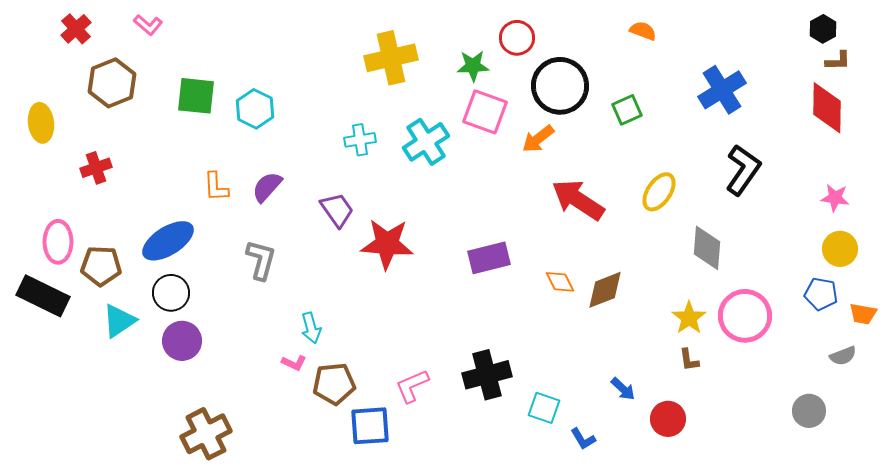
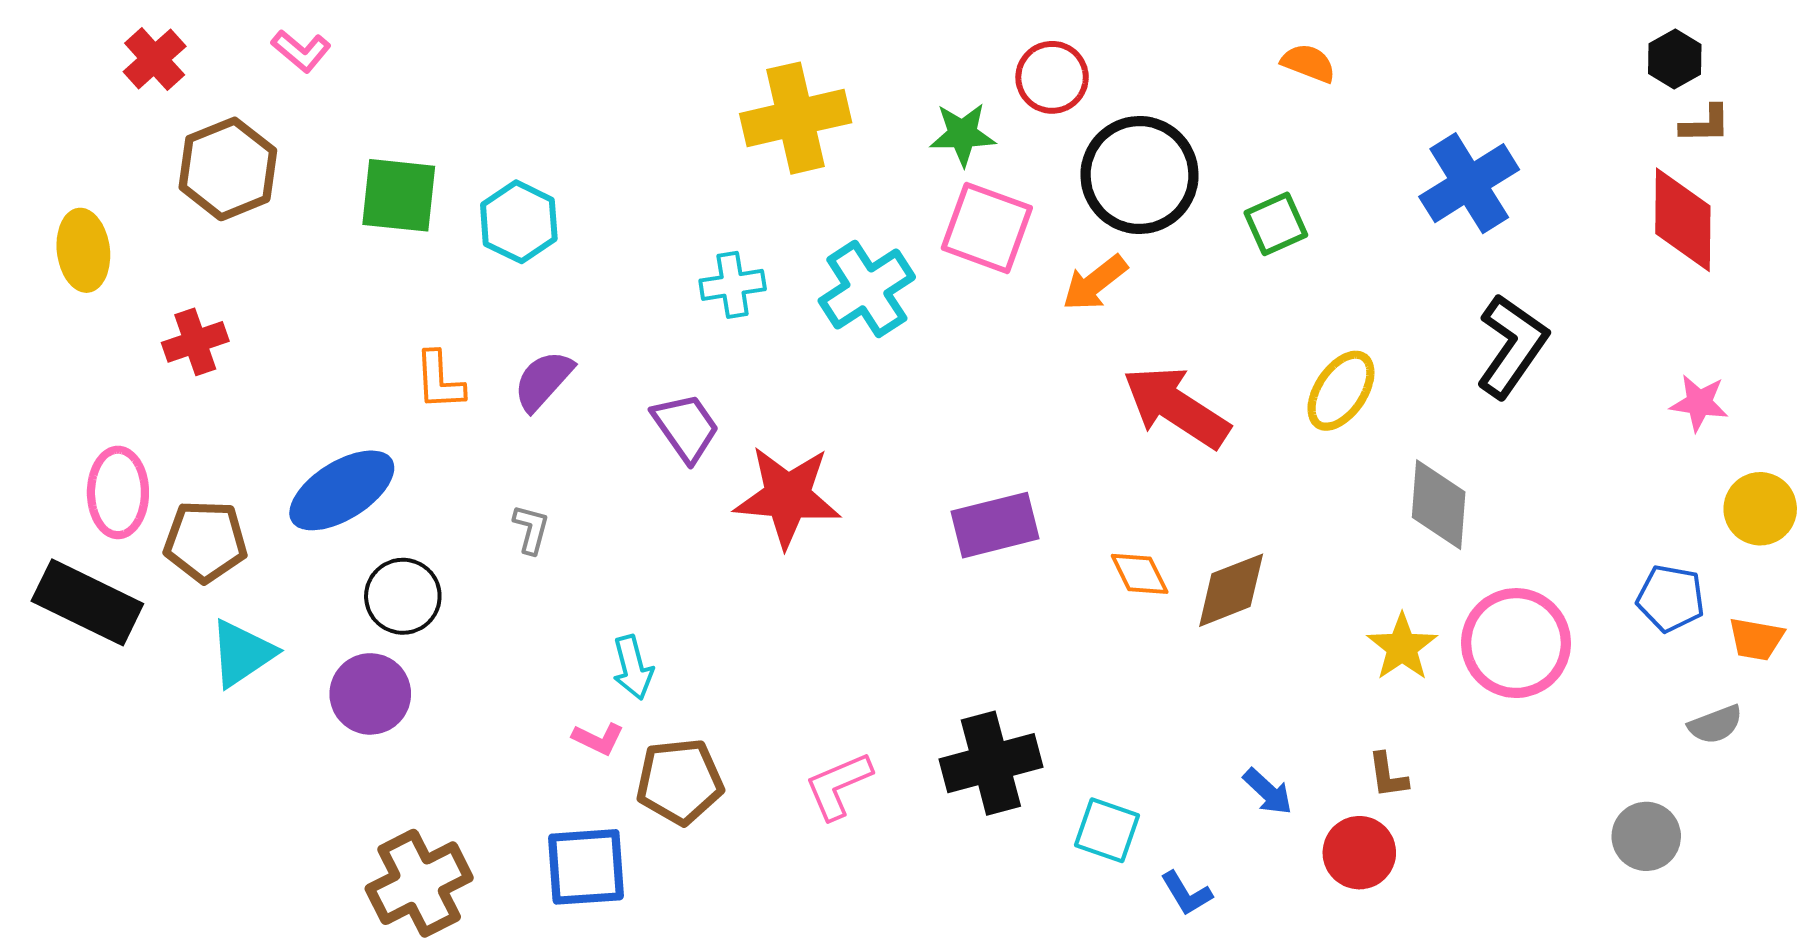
yellow circle: (840, 249) -> (1760, 509), moved
gray L-shape: (261, 260) -> (531, 529), size x0.6
black circle: (171, 293) -> (403, 596), moved
brown L-shape: (689, 360) -> (1388, 775), moved
blue square: (370, 426) -> (586, 867), moved

